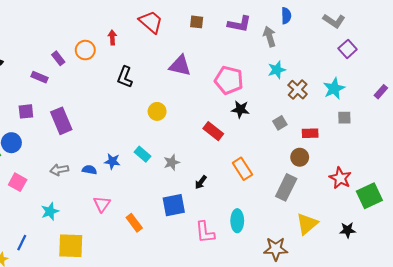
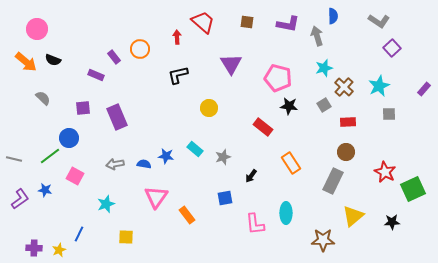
red arrow: (112, 38) -> (177, 37), moved
purple triangle: (180, 66) -> (231, 64), turned 45
black L-shape: (125, 77) -> (178, 75), turned 55
gray square: (280, 123) -> (324, 105), moved
red rectangle: (310, 133) -> (348, 122), moved
pink triangle: (102, 204) -> (156, 197), size x1.4
blue square: (174, 205) -> (225, 198), size x0.7
yellow square: (71, 246) -> (126, 237), size x0.6

